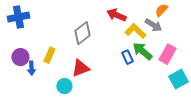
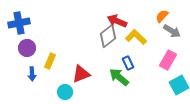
gray arrow: (153, 25) -> (172, 31), moved
gray diamond: (82, 33) -> (108, 36), moved
green arrow: (142, 51) -> (119, 77), moved
purple circle: (20, 57) -> (27, 48), moved

